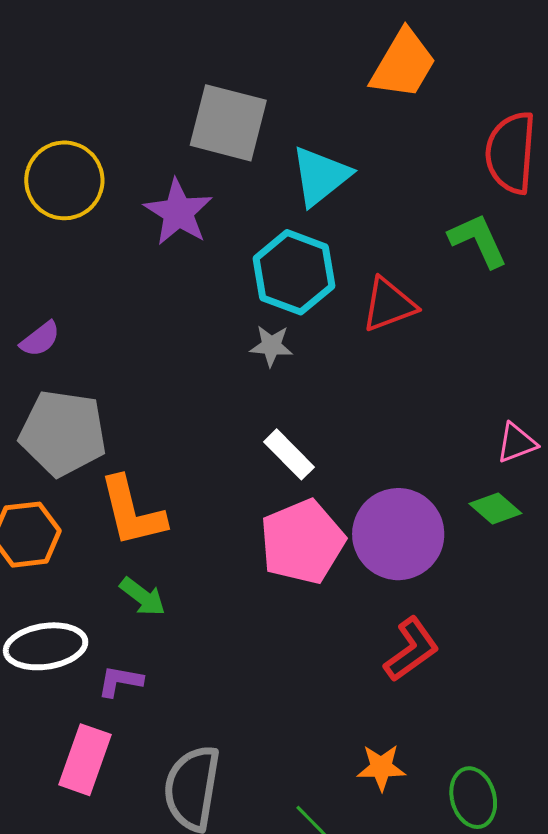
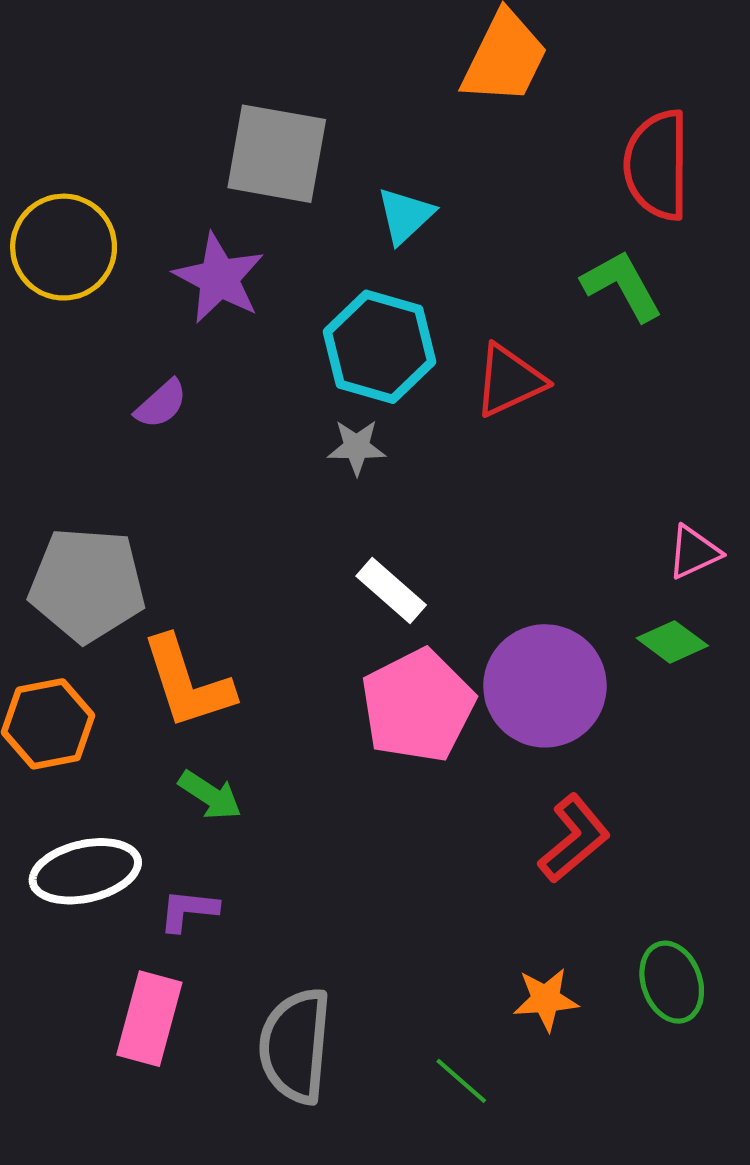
cyan triangle: (320, 176) -> (405, 216), size x0.7
purple semicircle: (40, 339) -> (161, 404), moved
green ellipse: (473, 798) -> (672, 982), moved

